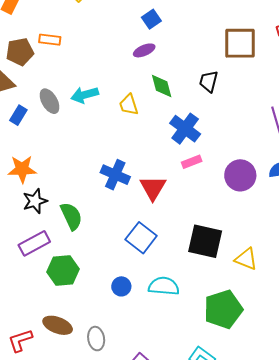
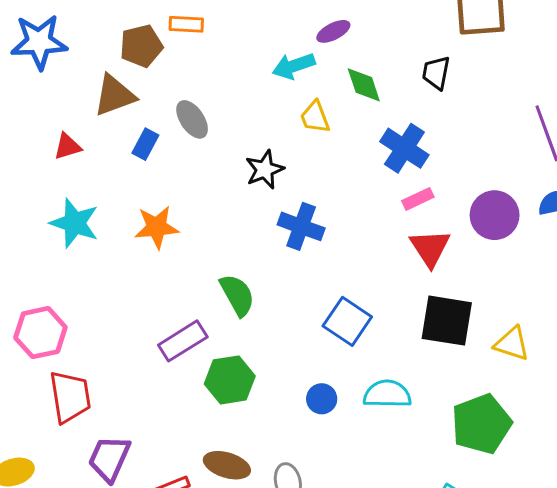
cyan arrow: (85, 95) -> (294, 66), moved
red triangle: (153, 188) -> (430, 248), moved
black star: (35, 201) -> (265, 170), moved

